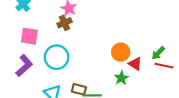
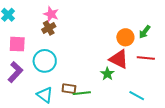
orange circle: (121, 52) -> (125, 37), moved
green arrow: (158, 53) -> (145, 32), moved
red triangle: (135, 64) -> (119, 59), size x1.5

